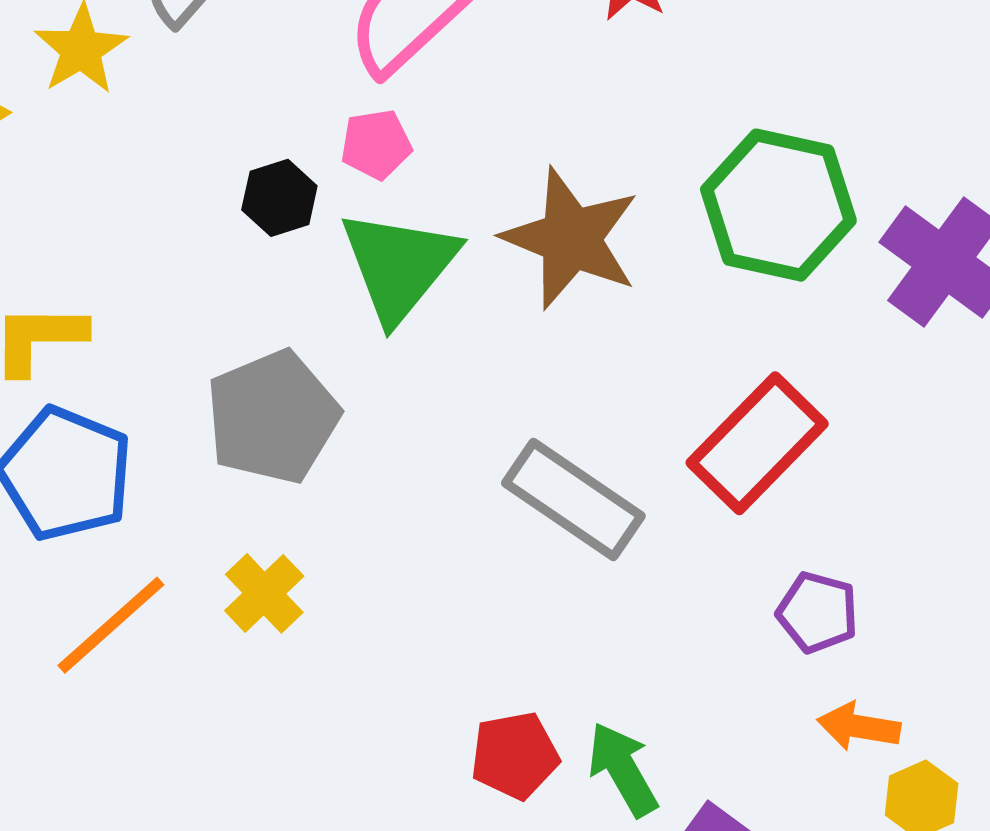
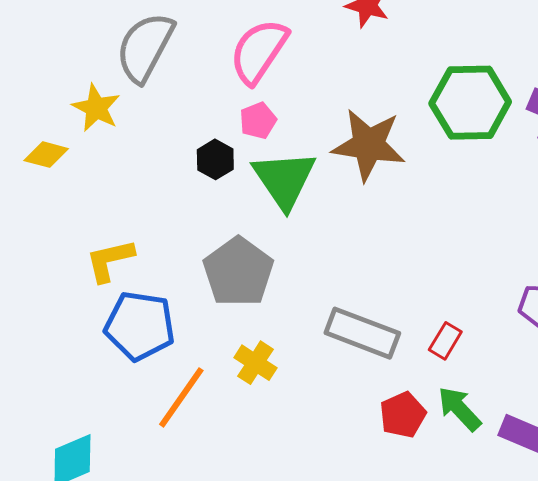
red rectangle: (757, 443) -> (445, 341), moved, size x0.5
gray rectangle: (573, 500) -> (362, 333), moved

